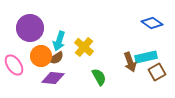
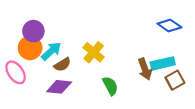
purple circle: (30, 28) -> (33, 31), size x0.7
cyan arrow: (59, 41) -> (51, 51), moved, turned -150
orange circle: (41, 56) -> (30, 48), moved

